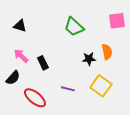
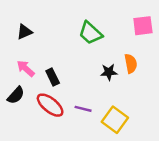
black triangle: (20, 26) -> (24, 32), turned -40
yellow square: (101, 86) -> (115, 120), moved
red ellipse: (35, 98) -> (50, 105), moved

